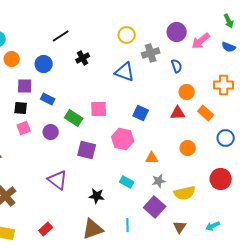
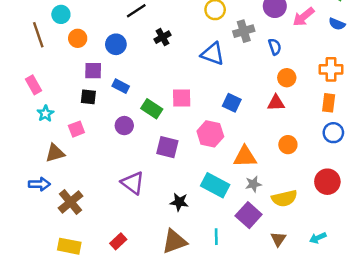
orange rectangle: (206, 113) -> (329, 103), moved, turned 56
pink square: (24, 128) -> (76, 129), moved
orange triangle: (152, 158) -> (245, 157), size x1.5
cyan rectangle: (127, 182) -> (215, 185), size x1.6

